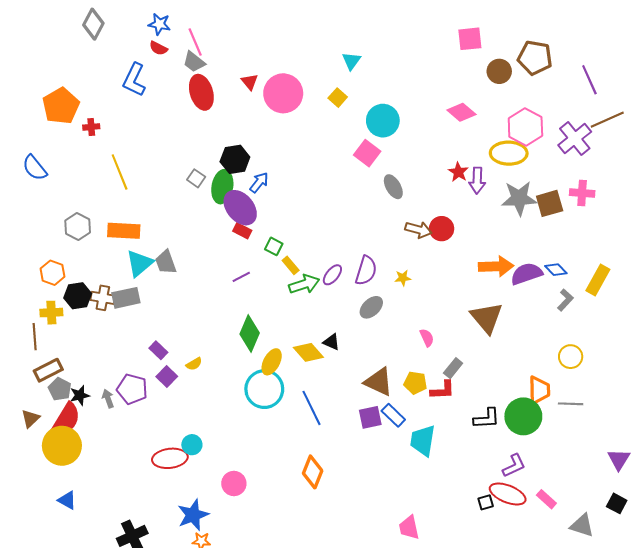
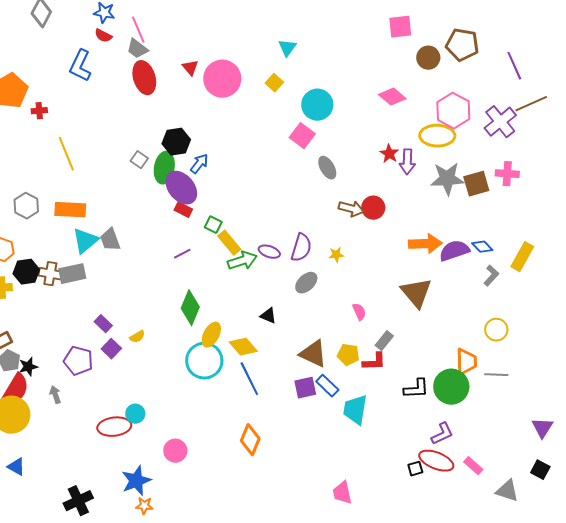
yellow rectangle: (291, 265) -> (229, 243), size x1.4
purple ellipse: (332, 275) -> (269, 252), turned 70
yellow diamond: (308, 352) -> (243, 347), moved
gray arrow: (108, 399) -> (55, 395), moved

